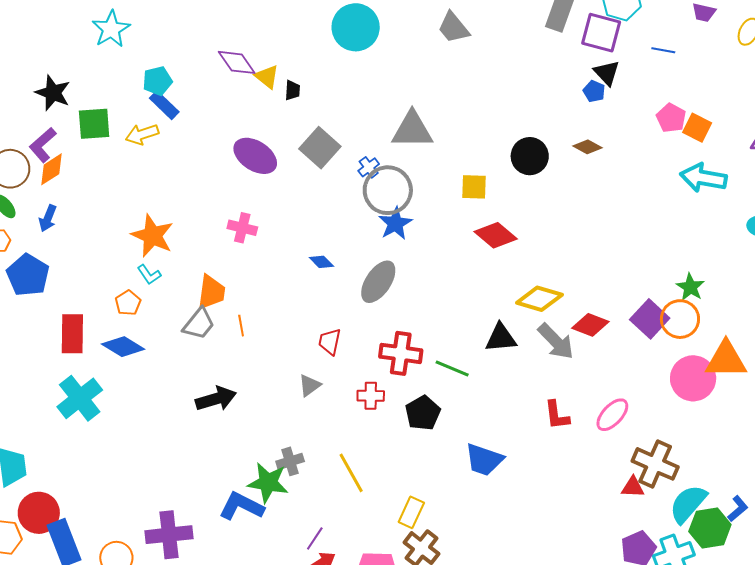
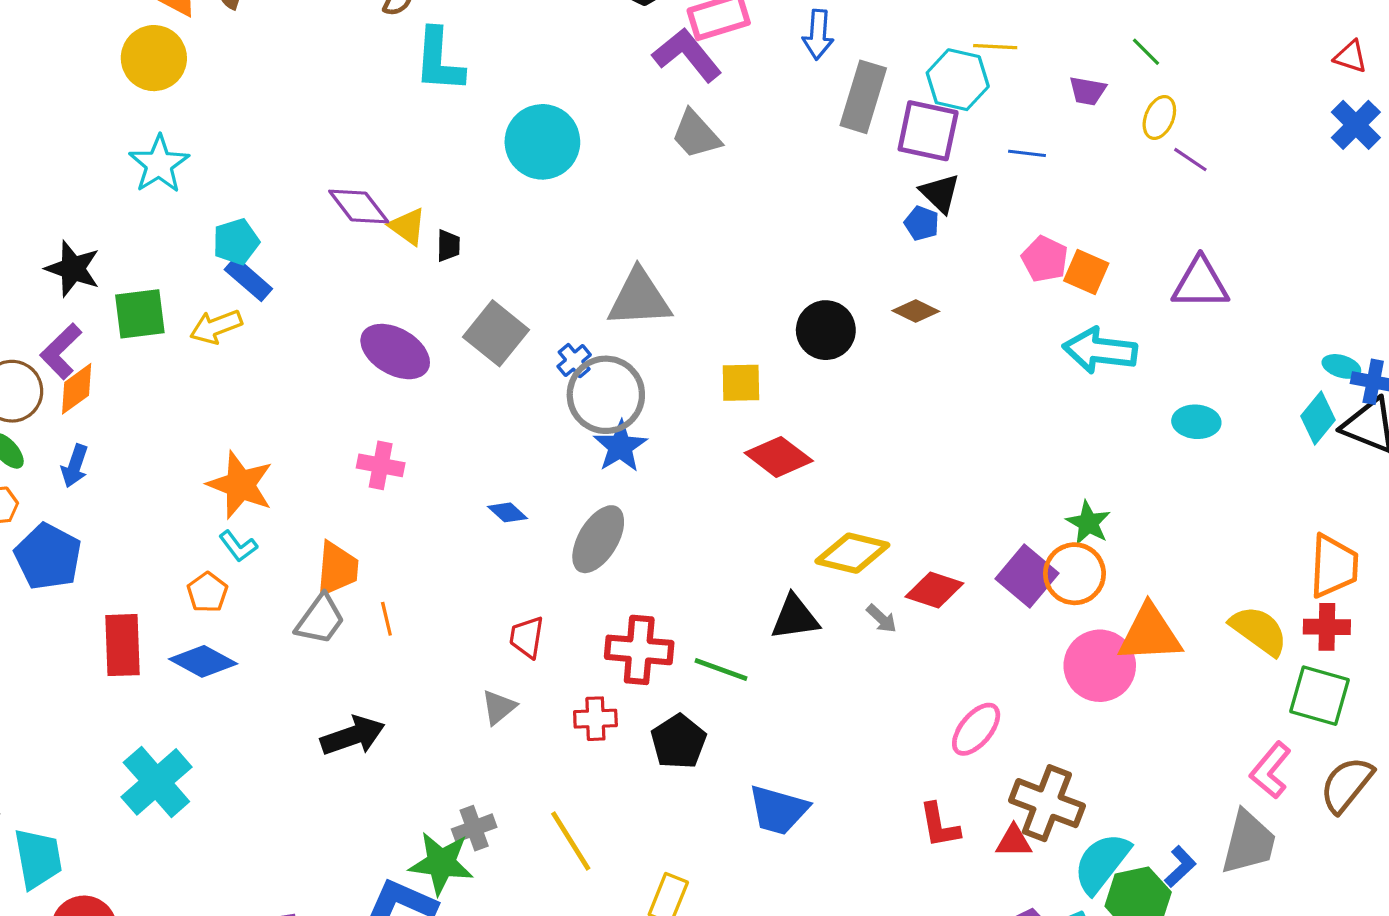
gray arrow: (556, 341) -> (881, 619), size x0.5
cyan cross: (80, 398) -> (156, 782), moved
red L-shape: (557, 415) -> (939, 825), moved

